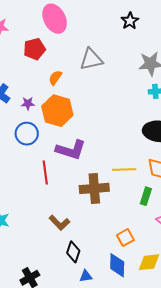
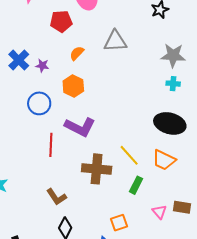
purple star: (28, 103) -> (42, 66), moved
orange hexagon: (57, 111) -> (73, 86), size x0.7
yellow line: (124, 170) -> (129, 155), turned 40
green rectangle: (146, 196) -> (136, 185), moved

